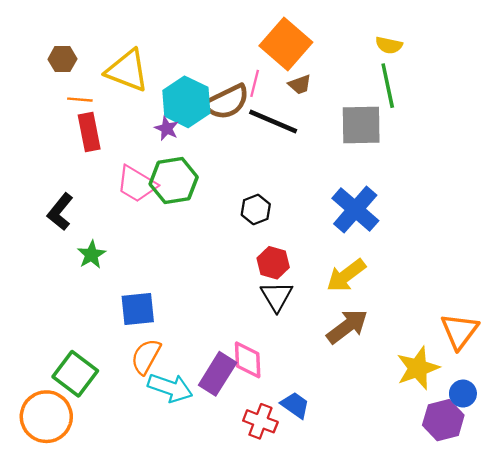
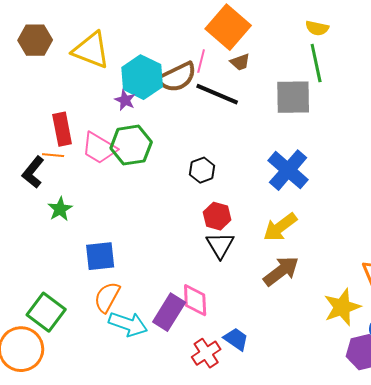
brown hexagon: (62, 59) -> (35, 40), size x1.4
orange line: (80, 100) -> (53, 155), moved
red rectangle: (89, 132) -> (62, 129), moved
red cross: (260, 421) -> (206, 353), turned 36

